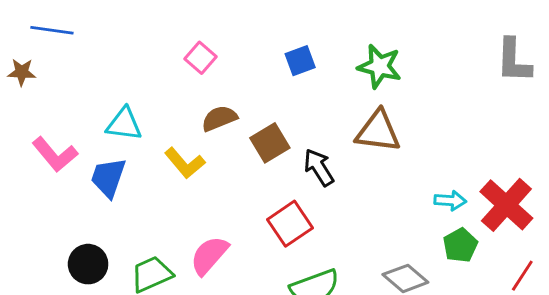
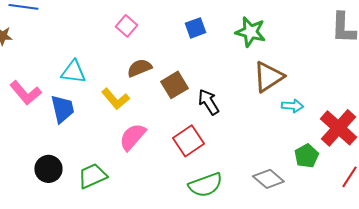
brown triangle: (378, 131) -> (268, 77), moved, turned -40
blue trapezoid: (108, 177) -> (62, 109), turned 148
cyan arrow: (450, 201) -> (292, 106), moved
pink semicircle: (209, 255) -> (132, 137), moved

